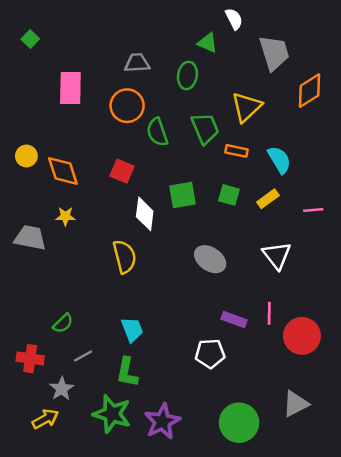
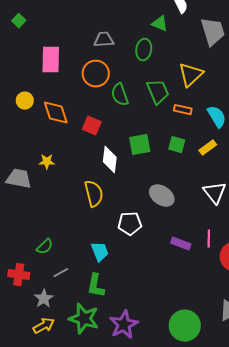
yellow circle: (26, 156) -> (25, 101), moved
orange diamond: (63, 171) -> (56, 113), moved
white pentagon: (210, 353) -> (130, 224), moved
yellow arrow: (45, 419) -> (44, 326), moved

